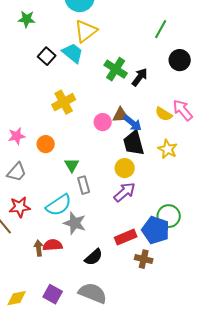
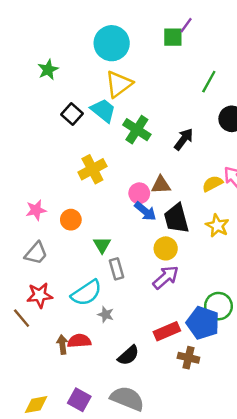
green star: (27, 19) -> (48, 70), turned -30
green cross: (116, 69) -> (137, 130), moved
yellow semicircle: (164, 114) -> (212, 184), turned 120
blue arrow: (133, 123) -> (145, 211), moved
gray star: (75, 223) -> (106, 314), size x0.6

